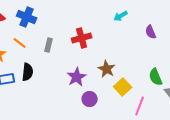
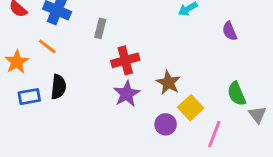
red cross: (82, 38) -> (125, 60), moved
gray rectangle: (49, 45) -> (100, 28), moved
purple circle: (90, 99) -> (166, 124), moved

